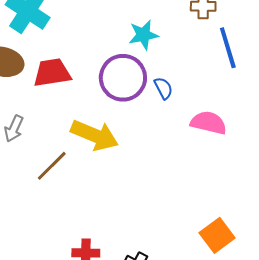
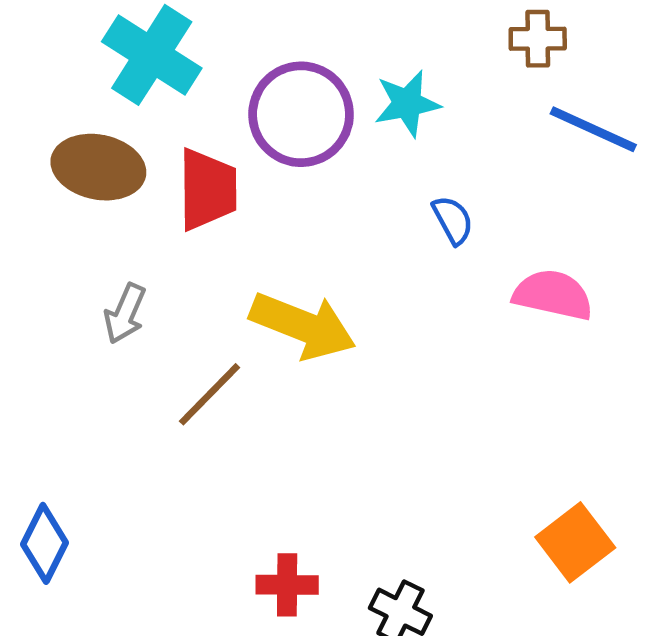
blue line: (228, 48) -> (593, 129), turned -48
red trapezoid: (52, 73) -> (207, 189), turned 99
purple circle: (123, 78) -> (301, 114), moved

